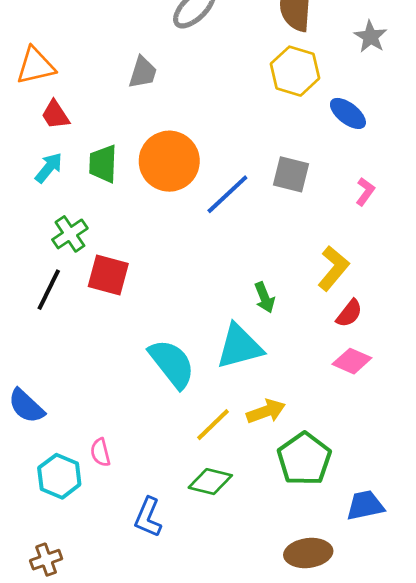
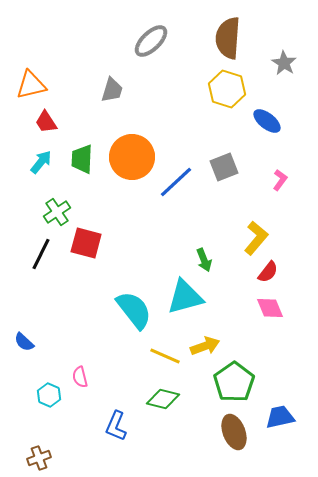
gray square: (291, 174) -> (224, 167), turned -36
pink diamond: (352, 361) -> (270, 308), turned 44
blue semicircle: (26, 406) -> (24, 342), size x0.7
yellow line: (213, 425) -> (165, 356), turned 68
cyan hexagon: (59, 476) -> (49, 395), size x0.7
brown ellipse: (308, 553) -> (234, 432), moved, turned 76

